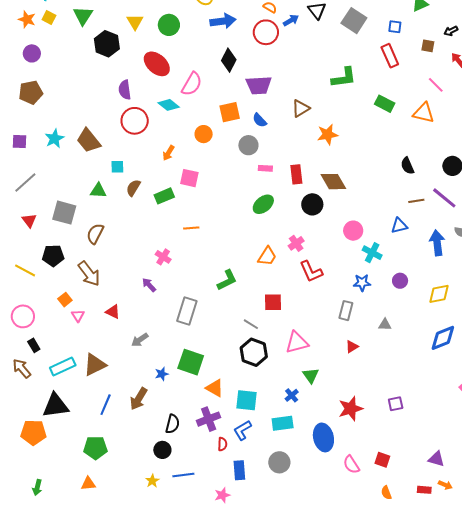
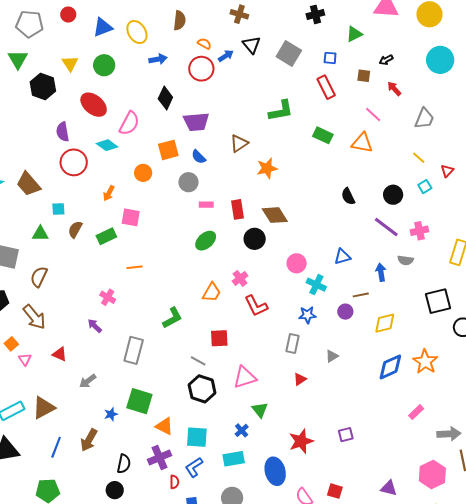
blue arrow: (223, 21) -> (158, 59), size x0.7
brown line: (416, 201) -> (361, 295), moved
blue arrow: (437, 243) -> (381, 272), size x0.7
gray triangle: (385, 325) -> (332, 356), turned -32

